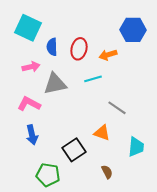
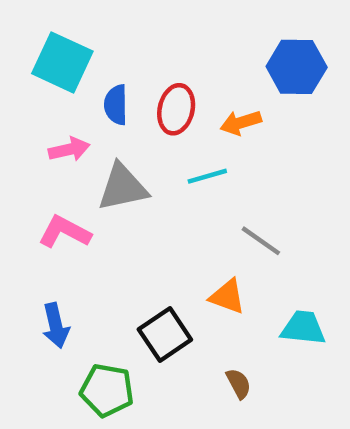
blue arrow: (32, 135) -> (56, 326), moved
cyan trapezoid: (136, 147) -> (303, 328), turned -90

